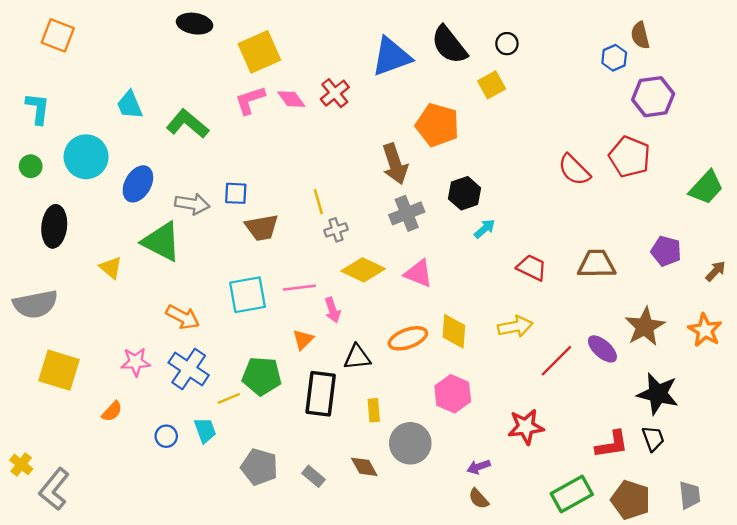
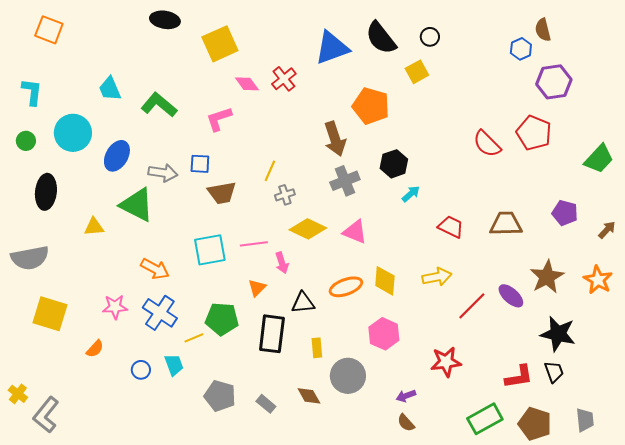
pink L-shape: (250, 100) -> (219, 119), moved
yellow line: (318, 202) -> (270, 171), turned 40
yellow triangle: (111, 268) -> (94, 227), turned -45

